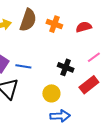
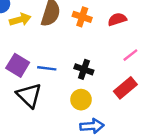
black cross: (66, 67) -> (84, 69), moved

